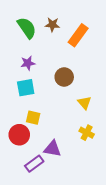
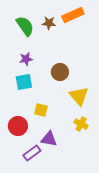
orange rectangle: (78, 35) -> (73, 15), moved, turned 30
yellow triangle: (84, 103) -> (79, 96), size x1.5
yellow square: (33, 118) -> (41, 110), moved

